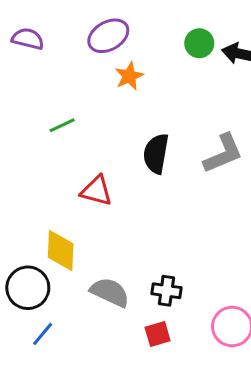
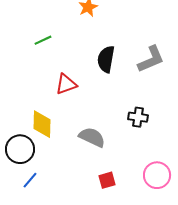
red triangle: (96, 191) -> (66, 84), turned -35
black cross: (166, 291) -> (138, 117), moved
gray semicircle: (110, 292) -> (92, 137), moved

